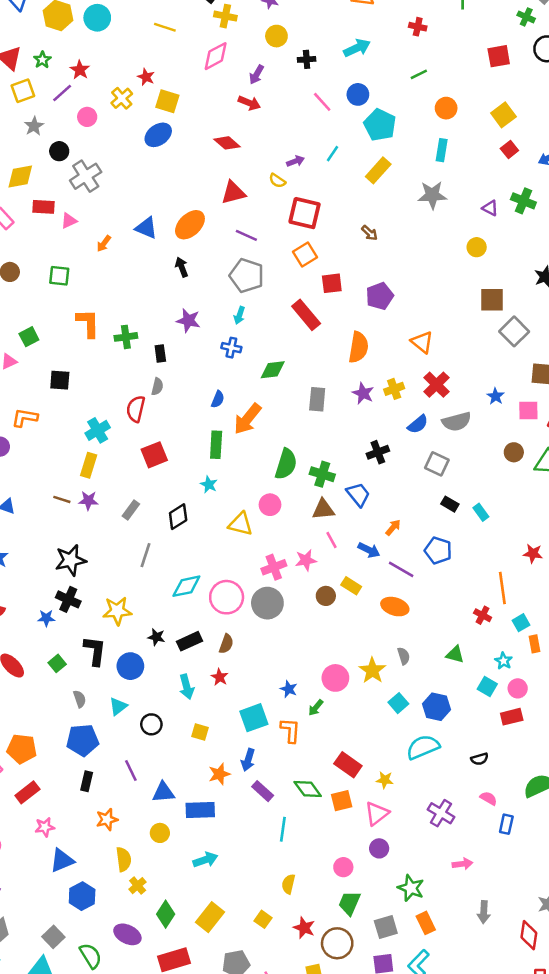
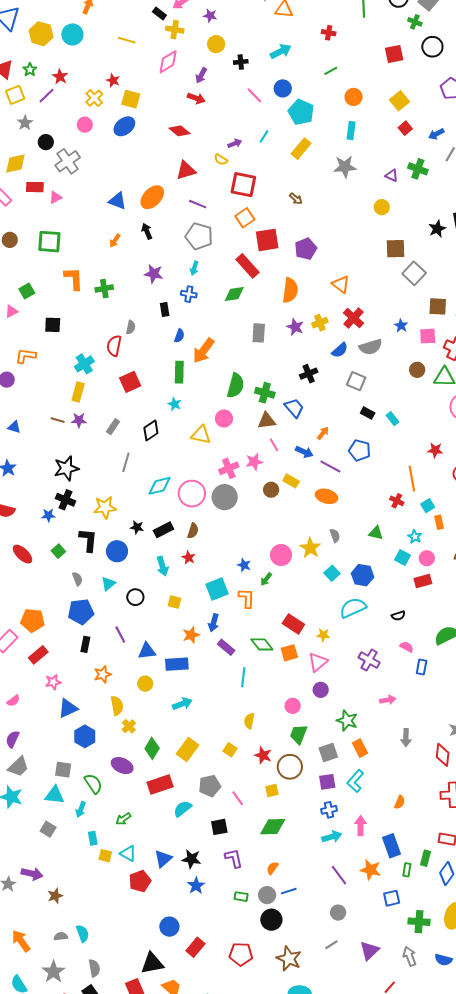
pink circle: (87, 117) -> (85, 125), moved
orange arrow: (104, 244) -> (115, 241), moved
green square: (59, 276) -> (49, 242), size x1.4
red square: (332, 283) -> (267, 240), size x1.4
black rectangle: (160, 354) -> (165, 310), moved
green diamond: (273, 370) -> (234, 294), moved
gray square: (53, 937) -> (63, 770), turned -36

